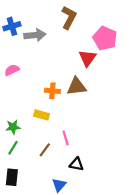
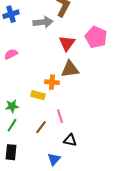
gray arrow: (35, 35) -> (43, 22), moved
pink pentagon: (105, 38) -> (96, 37), moved
red triangle: (87, 58) -> (67, 43), moved
orange cross: (52, 91) -> (52, 82), moved

